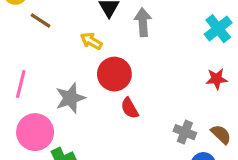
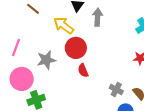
yellow arrow: (91, 41) -> (64, 25), size x1.5

